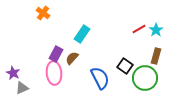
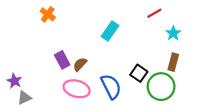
red line: (139, 29) -> (154, 13), moved
cyan rectangle: (82, 34) -> (110, 31), moved
purple rectangle: (56, 54) -> (62, 60), turned -56
pink ellipse: (54, 73) -> (77, 89), moved, turned -70

